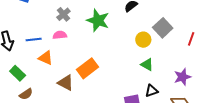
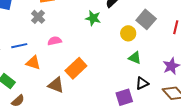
gray cross: (63, 14) -> (38, 17), moved
green star: (98, 20) -> (93, 18), moved, size x0.7
pink semicircle: (60, 35) -> (55, 41), moved

